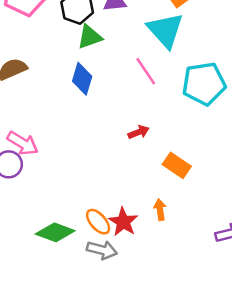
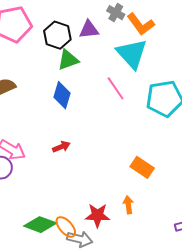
red arrow: (139, 132) -> (61, 147), moved
orange ellipse: (98, 222) -> (66, 227), moved
red star: (123, 222) -> (97, 215), turned -30

